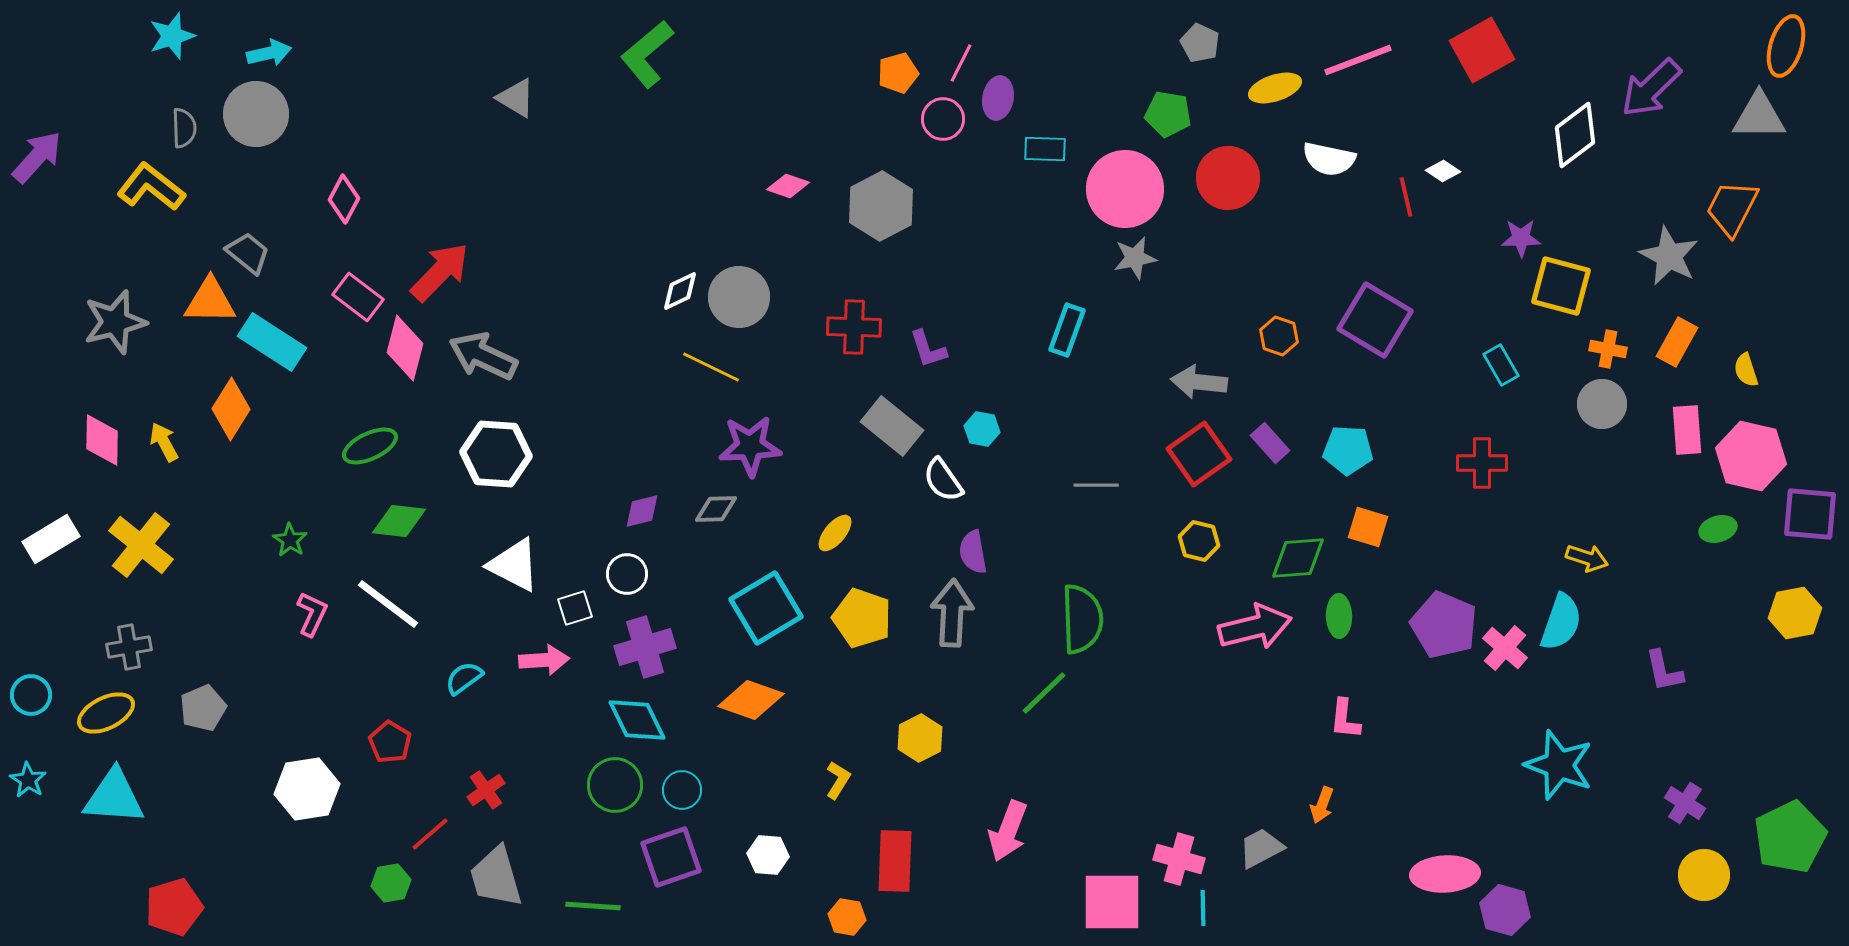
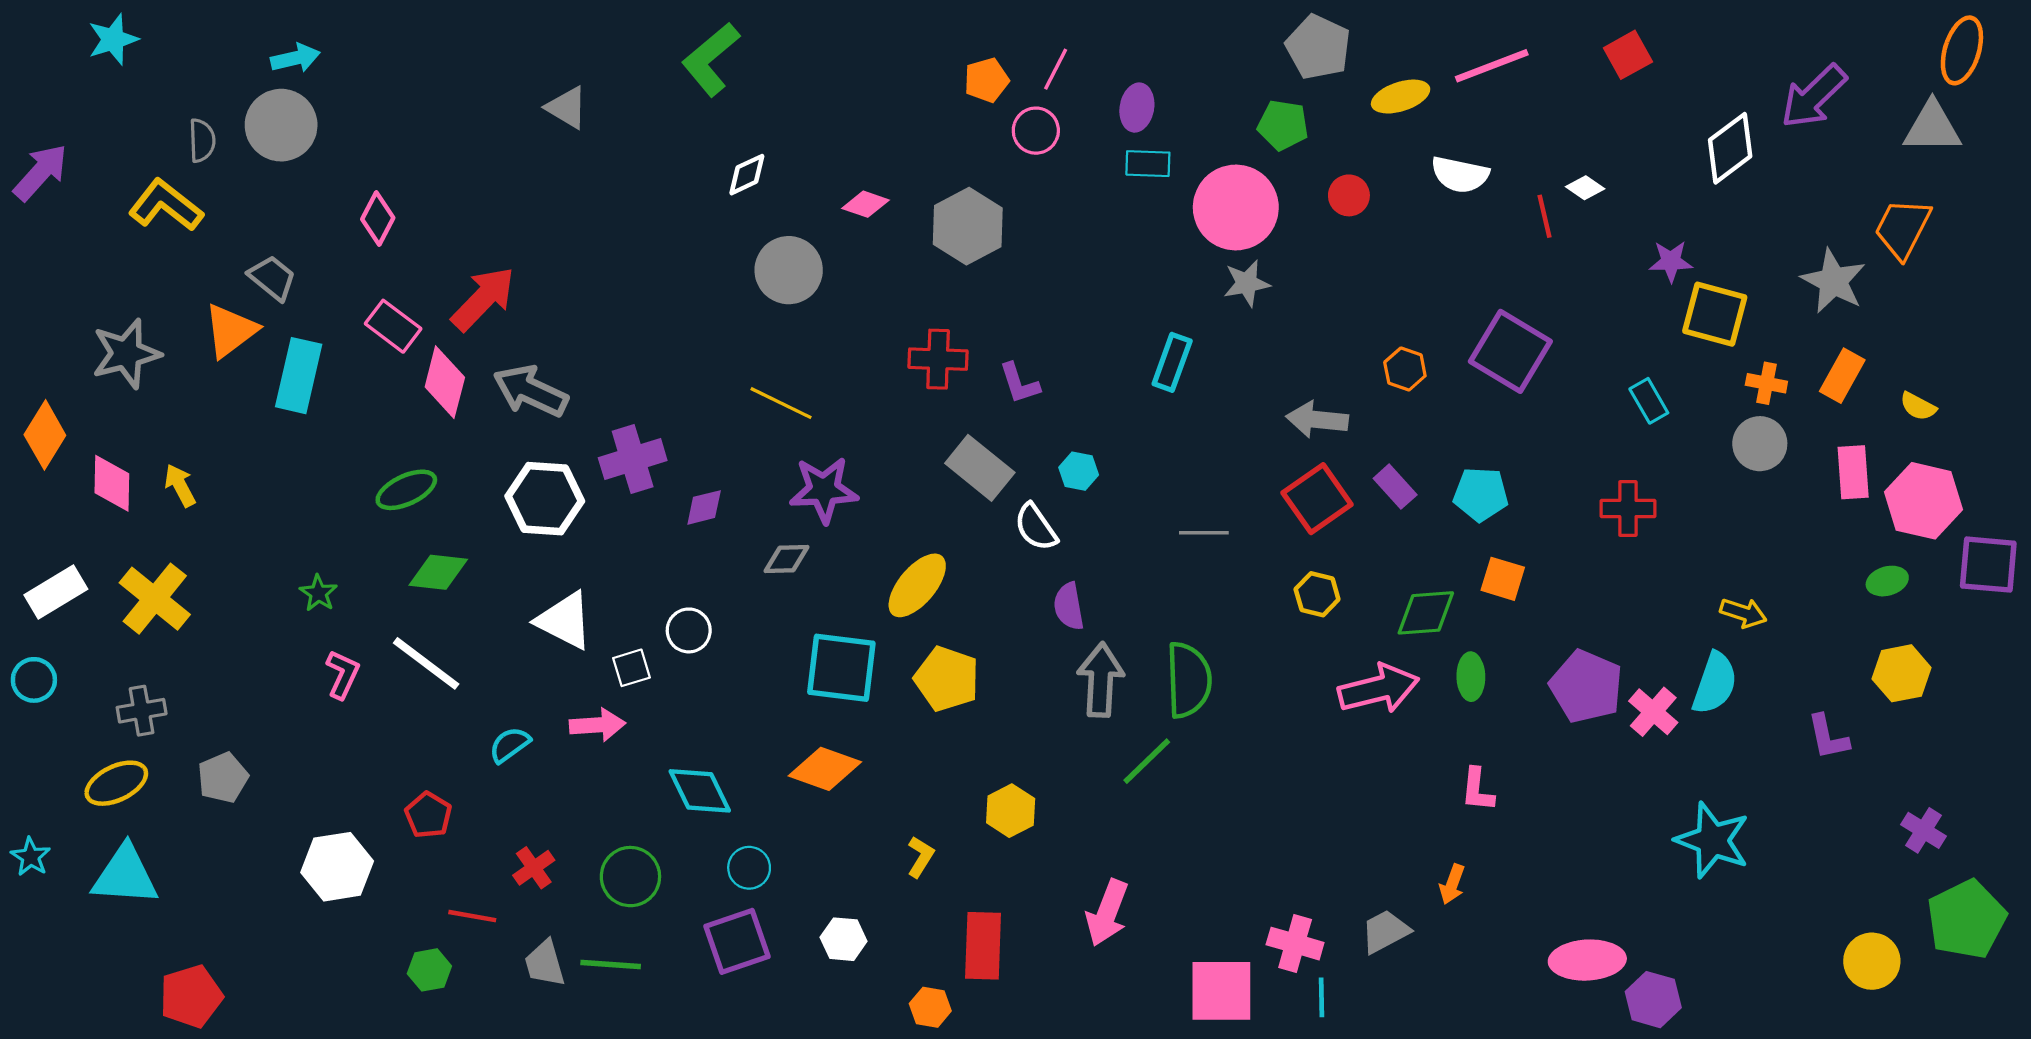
cyan star: (172, 36) -> (113, 39), moved
gray pentagon: (1200, 43) -> (1318, 47), size x1.5
red square: (1482, 50) -> (1628, 55), size x0.7
purple ellipse: (998, 98) -> (1137, 108), moved
red circle: (1228, 178) -> (1349, 195), size x0.6
white diamond: (680, 291) -> (747, 175), moved
gray circle: (739, 297) -> (789, 270), moved
orange triangle: (210, 301) -> (231, 331), turned -38
cyan rectangle: (272, 342) -> (299, 376), turned 70
yellow semicircle: (1746, 370) -> (1918, 406), turned -44
orange diamond: (231, 409) -> (45, 435), moved
purple diamond: (642, 511) -> (704, 507), moved
yellow ellipse: (835, 533) -> (917, 585), size x1.6
cyan square: (766, 608) -> (841, 668), turned 38
gray arrow: (952, 613) -> (1101, 680), moved
yellow hexagon: (1795, 613) -> (1902, 673), moved
purple cross: (645, 647) -> (633, 459), moved
cyan circle: (31, 695) -> (34, 680), moved
green circle: (615, 785) -> (630, 877), moved
purple cross: (1685, 803) -> (1923, 830), moved
red line: (430, 834) -> (472, 916), turned 51
gray trapezoid: (496, 877) -> (545, 963), size x0.7
green line: (593, 906) -> (611, 964), moved

